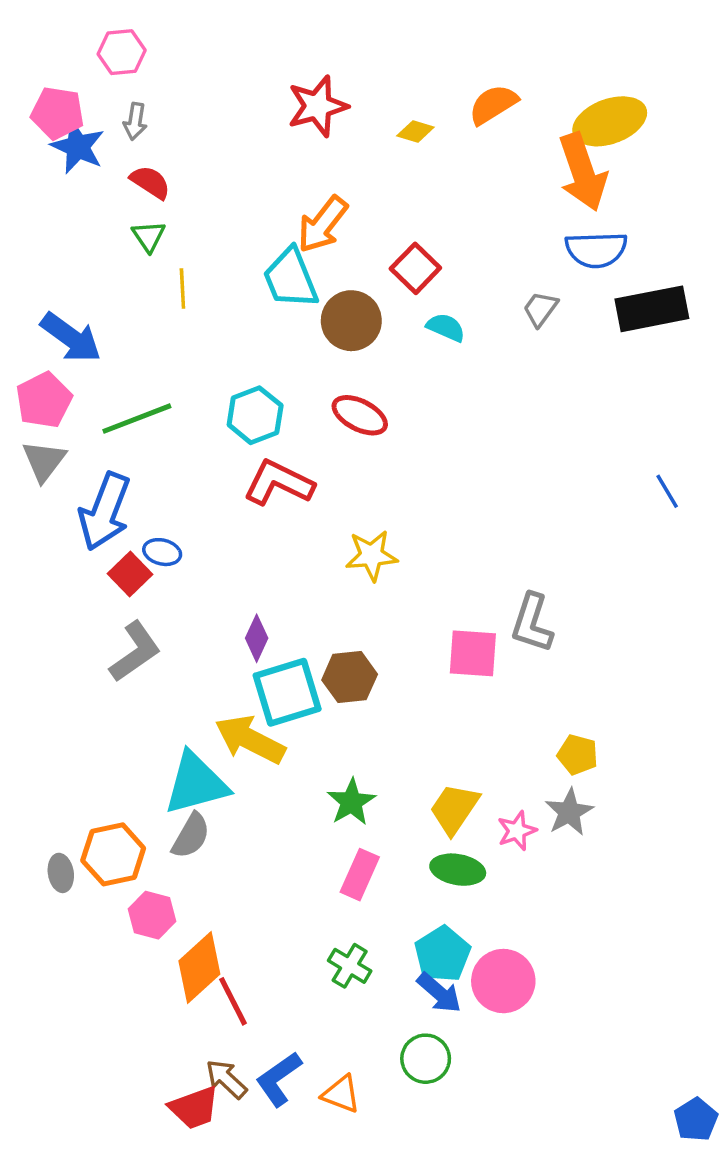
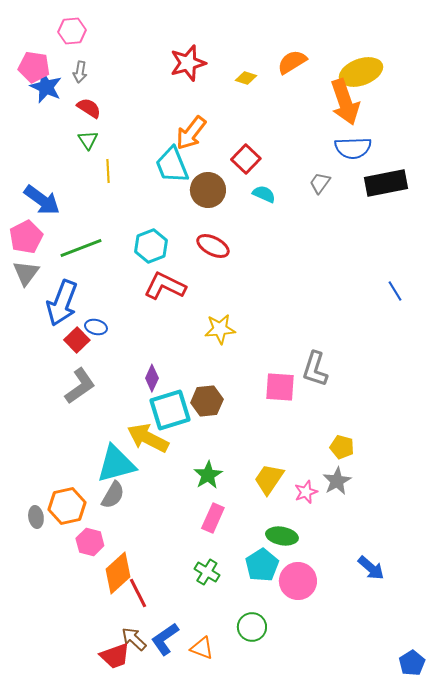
green ellipse: (458, 870) -> (282, 536), moved
blue arrow: (439, 993) -> (371, 568), moved

